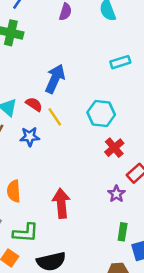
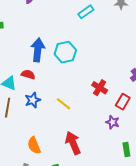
cyan rectangle: (120, 62) -> (86, 12), moved
cyan hexagon: (101, 113) -> (65, 52), moved
yellow line: (55, 117) -> (64, 104), moved

